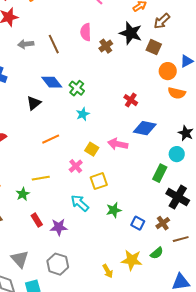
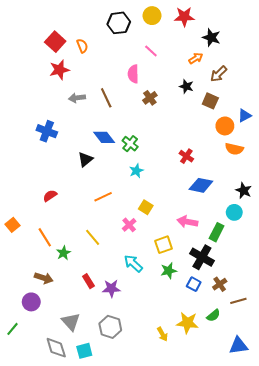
pink semicircle: (86, 32) -> (133, 74), moved
black star: (131, 33) -> (186, 86), size x0.6
brown cross: (106, 46) -> (150, 98), moved
pink arrow: (118, 144) -> (187, 222), moved
yellow line: (41, 178) -> (93, 237), turned 60
yellow square: (99, 181) -> (163, 245), moved
green star: (23, 194) -> (64, 253), moved
black cross: (178, 197) -> (202, 257), moved

